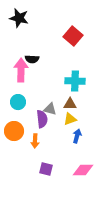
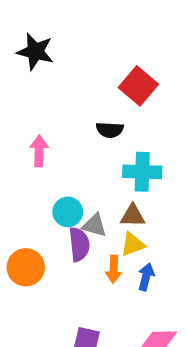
black semicircle: (32, 59) -> (110, 130), moved
pink arrow: (21, 70) -> (39, 151), size x0.7
cyan circle: (18, 102) -> (68, 212), moved
orange arrow: (35, 141) -> (114, 269), moved

